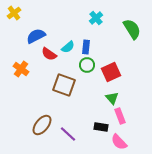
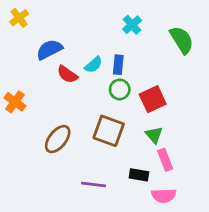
orange cross: (21, 69) -> (15, 102), moved
brown square: (64, 85) -> (109, 131), moved
brown ellipse: (42, 125) -> (58, 139), moved
purple line: (68, 134) -> (93, 185), turned -36
pink semicircle: (119, 142) -> (164, 196), turned -48

